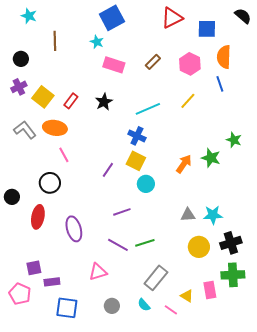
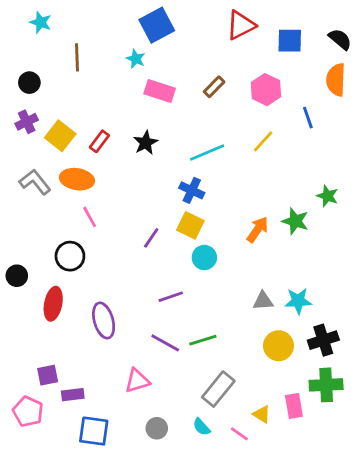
black semicircle: (243, 16) -> (340, 39), moved
orange semicircle: (224, 57) -> (336, 80), moved

